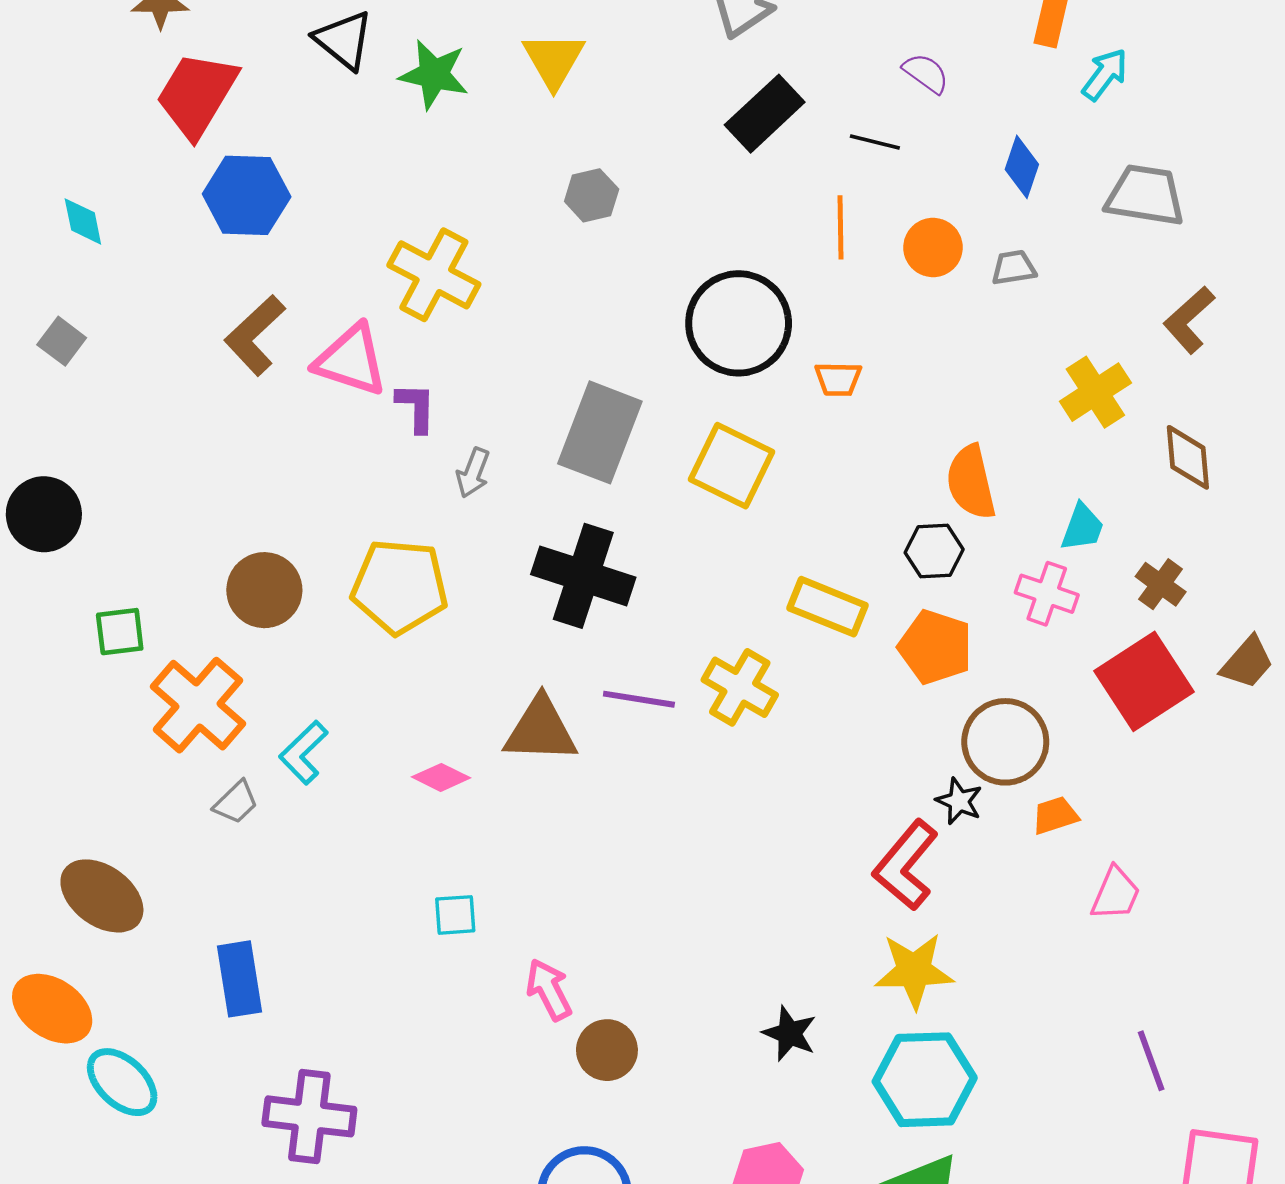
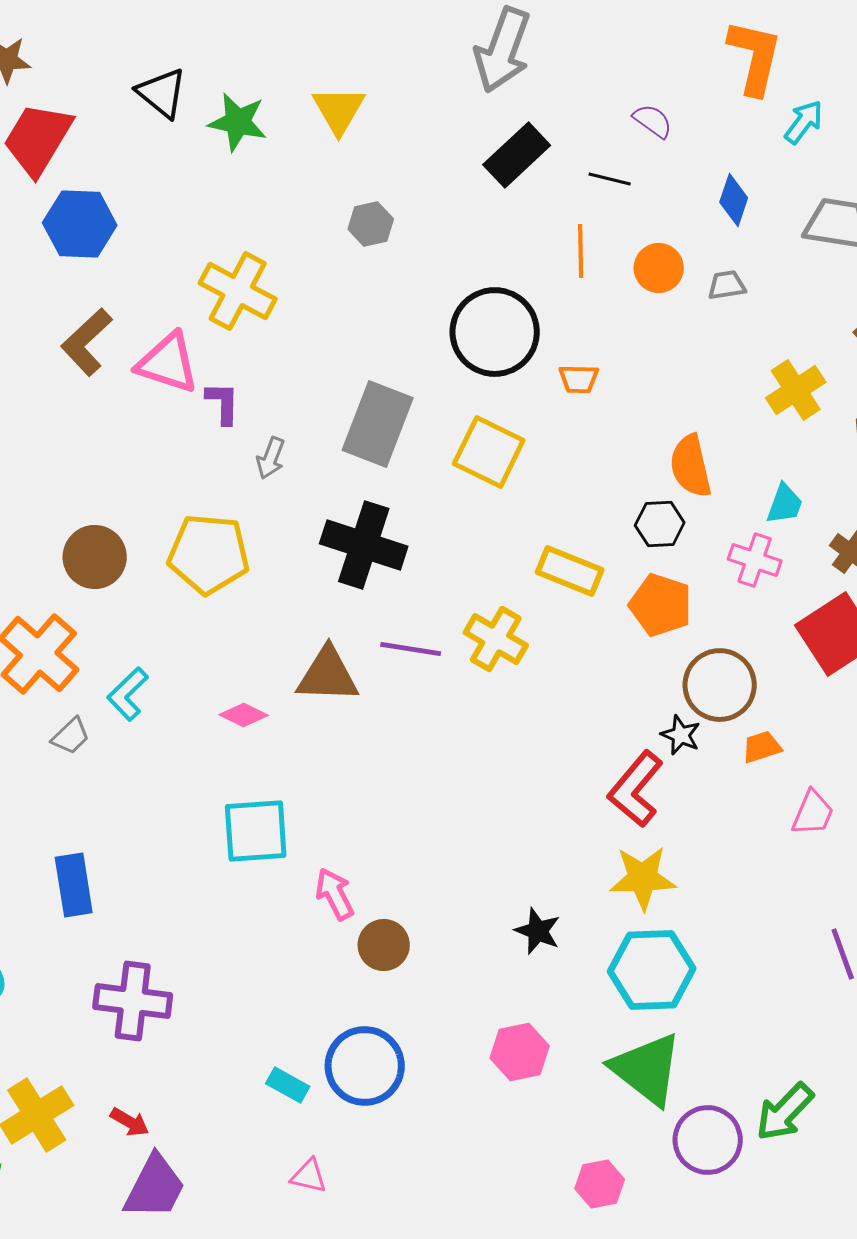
cyan square: (455, 915) -> (256, 831), size x1.8

